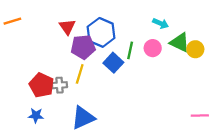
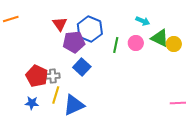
blue square: (113, 63) -> (82, 67), moved
yellow line: (80, 74) -> (56, 95), moved

